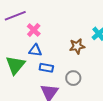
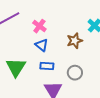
pink cross: (34, 30) -> (39, 26), moved
blue triangle: (35, 50) -> (42, 45), moved, turned 40

